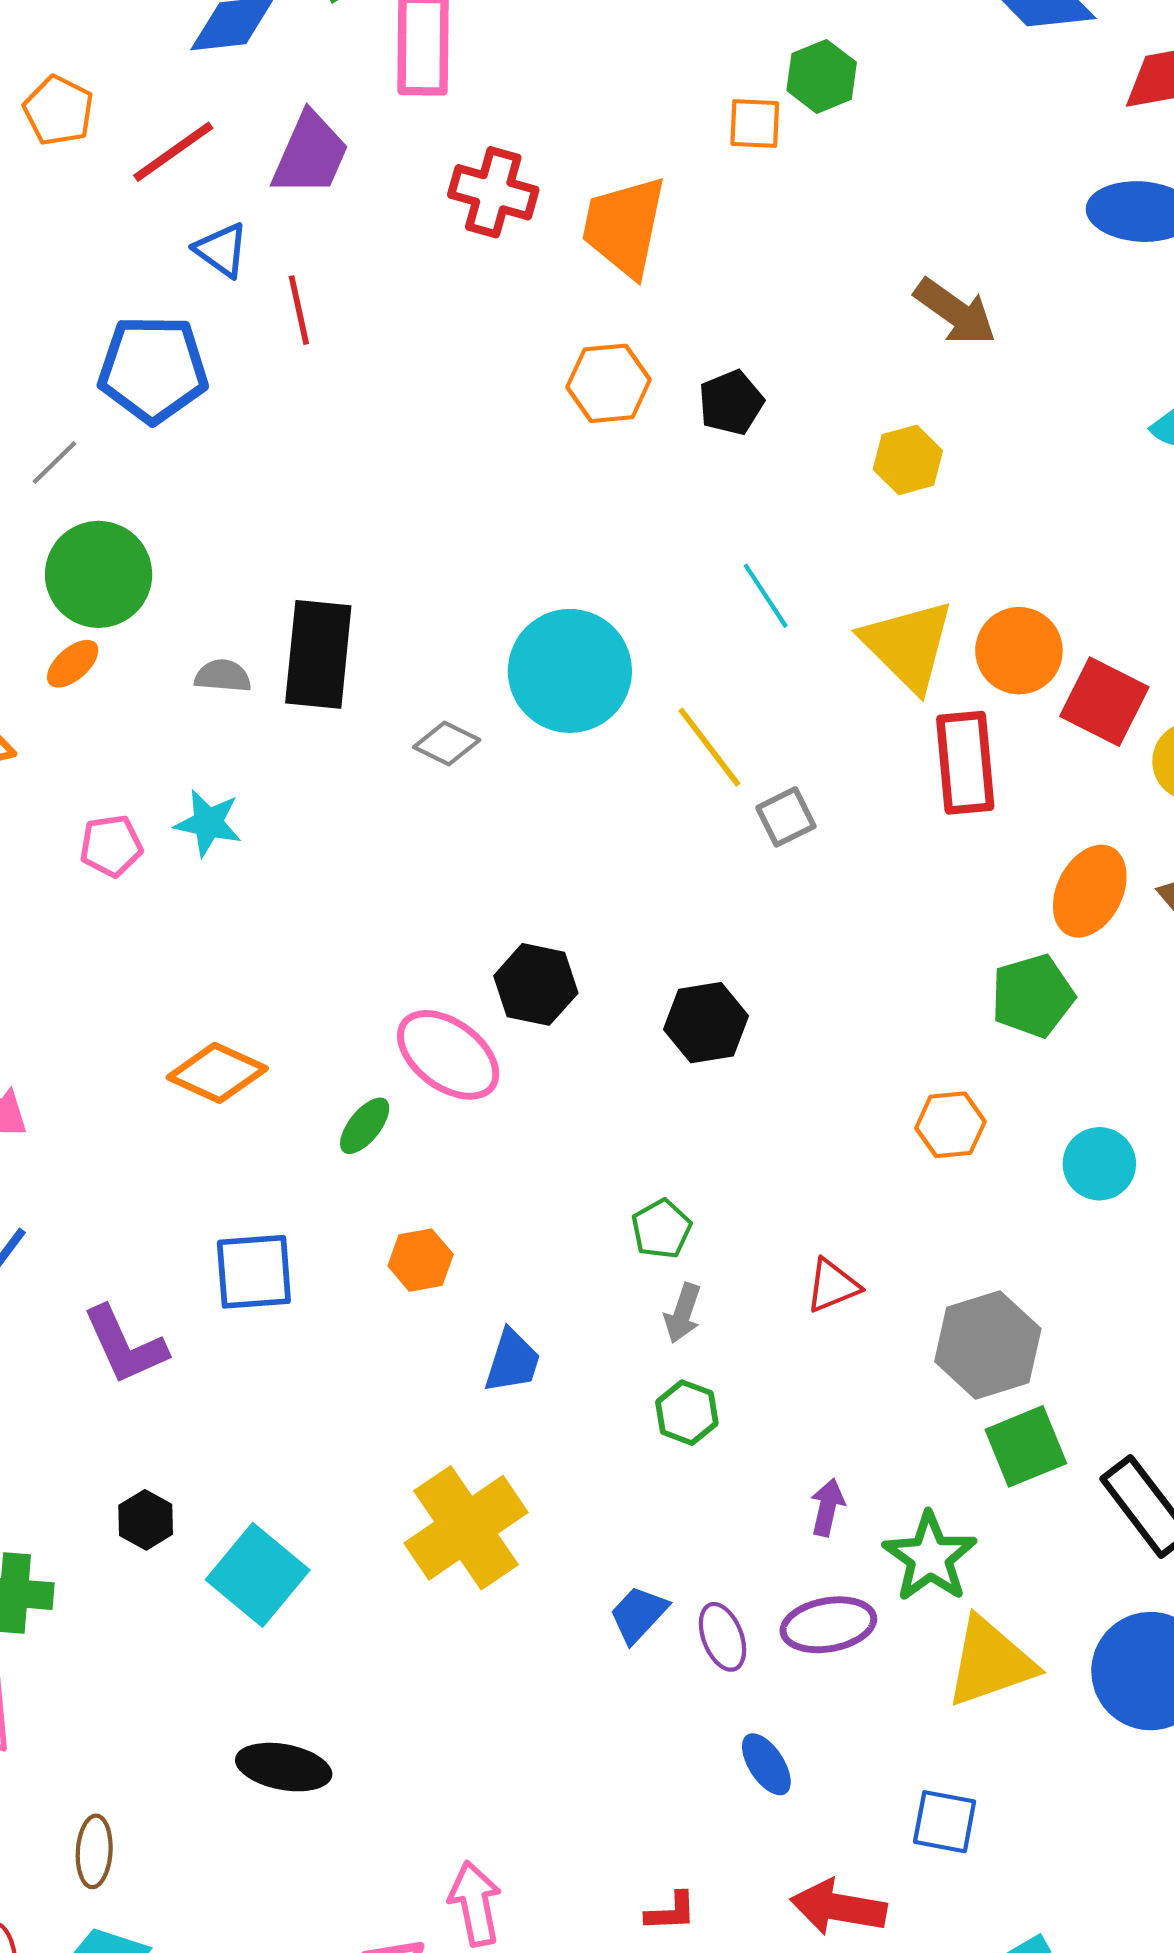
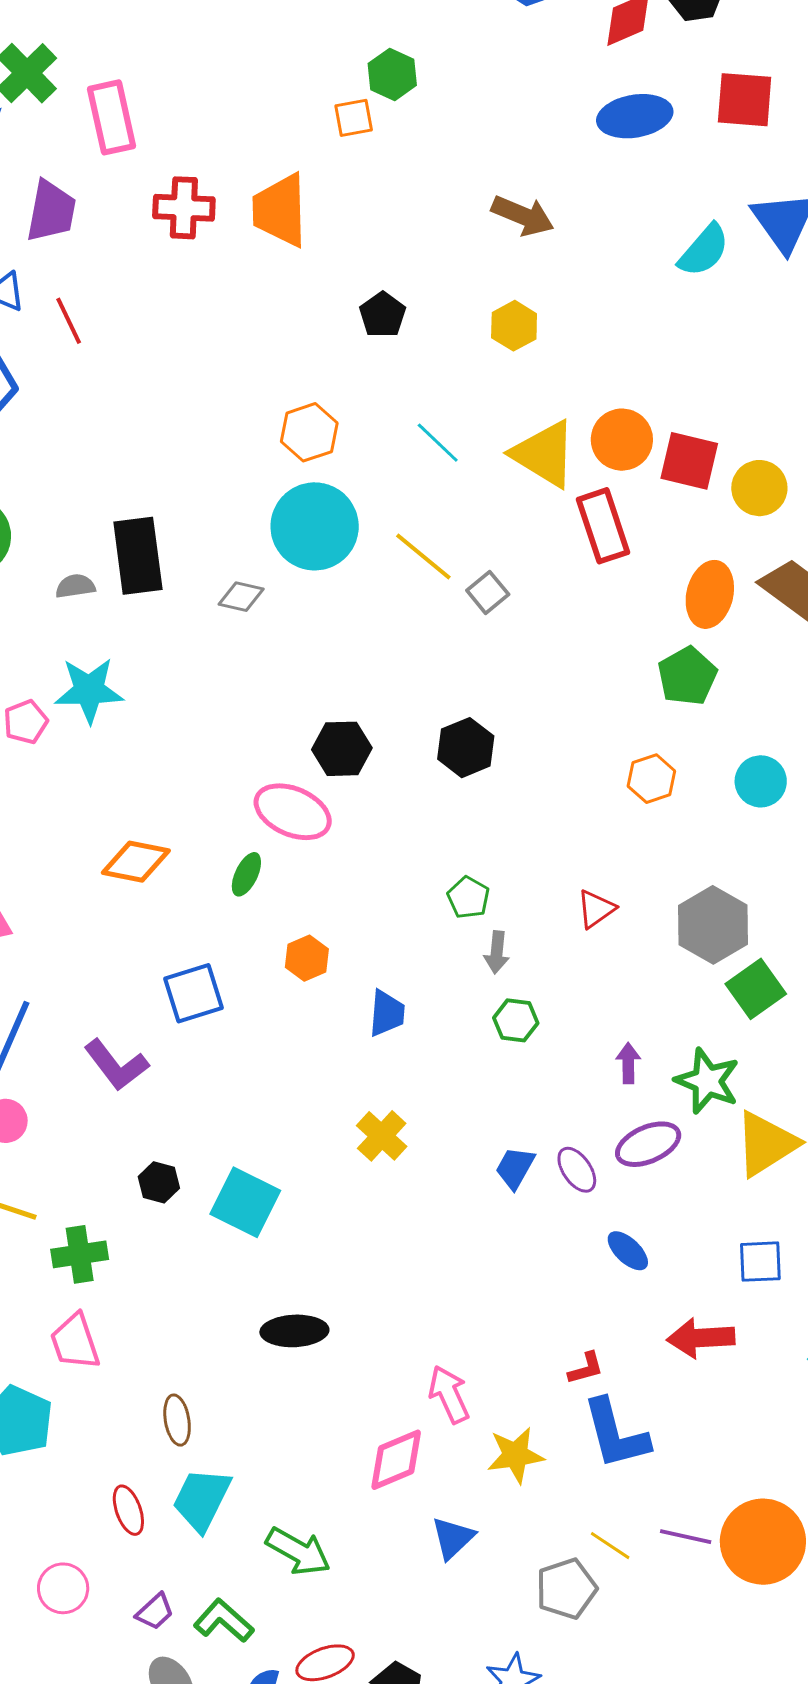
orange hexagon: (609, 383) -> (309, 432), moved
cyan star: (208, 823) -> (89, 690), size x1.4
yellow cross: (466, 1528) -> (382, 1136), size x0.6

